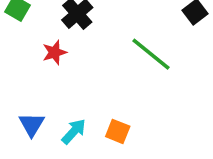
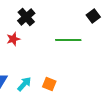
green line: (151, 54) -> (68, 40), turned -40

